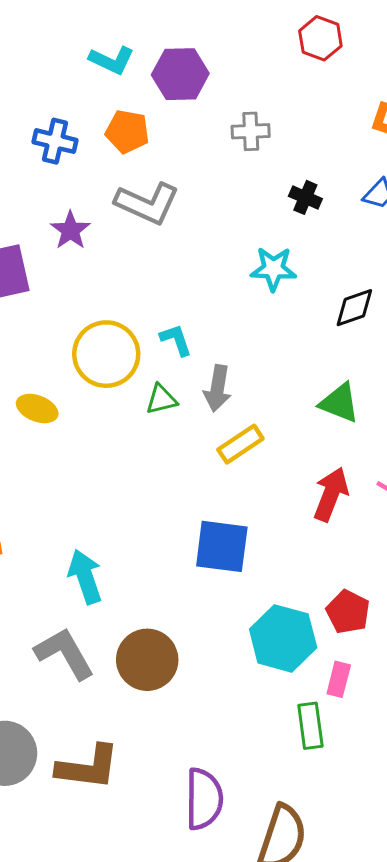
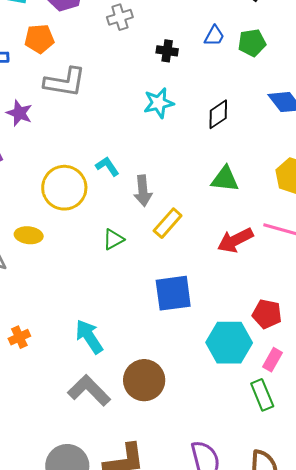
green triangle: (161, 399) -> (113, 239), moved
red arrow: (331, 494) -> (235, 240), turned -123
pink rectangle: (339, 679) -> (273, 360), turned 30

